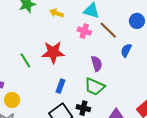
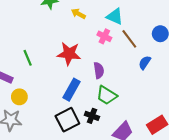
green line: (25, 60) -> (28, 58), moved
purple semicircle: (97, 64) -> (99, 70), moved
blue rectangle: (61, 86) -> (72, 90), size x1.5

